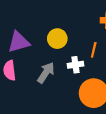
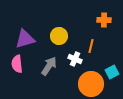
white cross: (75, 65) -> (75, 59), turned 32

